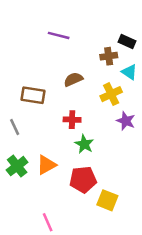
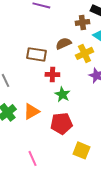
brown semicircle: (73, 79) -> (63, 43), moved
brown rectangle: (33, 95) -> (36, 54), moved
yellow square: (107, 200) -> (81, 150), moved

